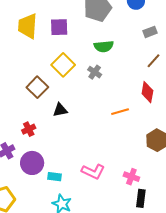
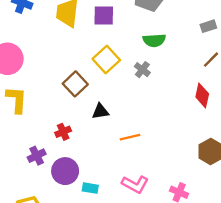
orange line: (120, 112) -> (130, 137), moved

